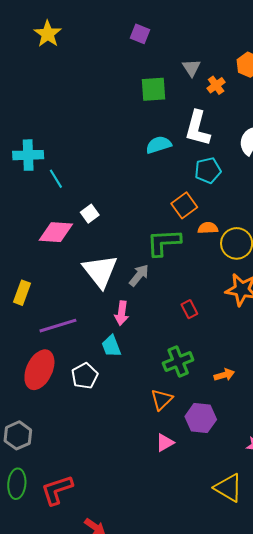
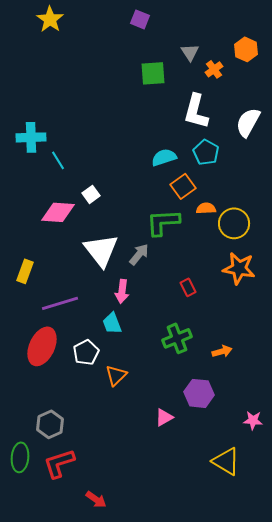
cyan semicircle: (159, 145) -> (164, 157), moved
cyan pentagon: (208, 170) -> (206, 152), turned -30
orange triangle: (162, 400) -> (116, 375), moved
gray hexagon: (18, 435) -> (50, 424), moved

